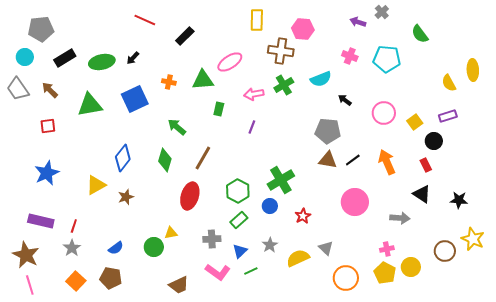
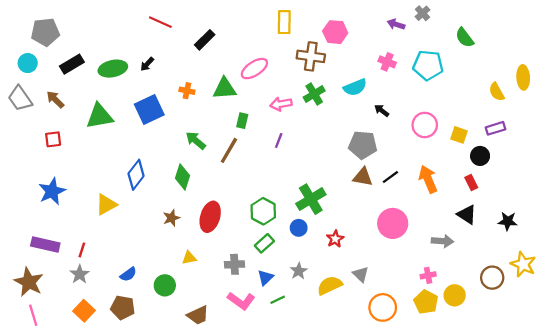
yellow square: (415, 122) -> (459, 135), turned -35
brown line: (203, 158) -> (229, 150), moved
brown star: (126, 197) -> (171, 218), moved
green circle: (154, 247) -> (165, 285), moved

